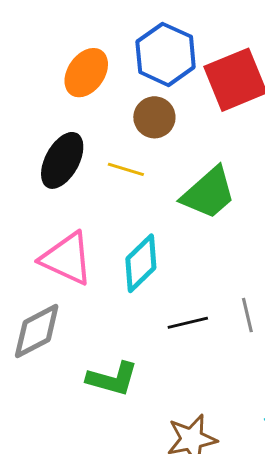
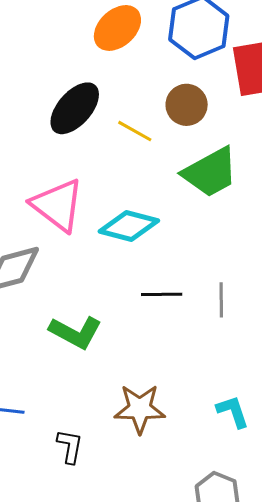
brown circle: (154, 117) -> (187, 105), moved
cyan diamond: (141, 263) -> (129, 226), turned 46

